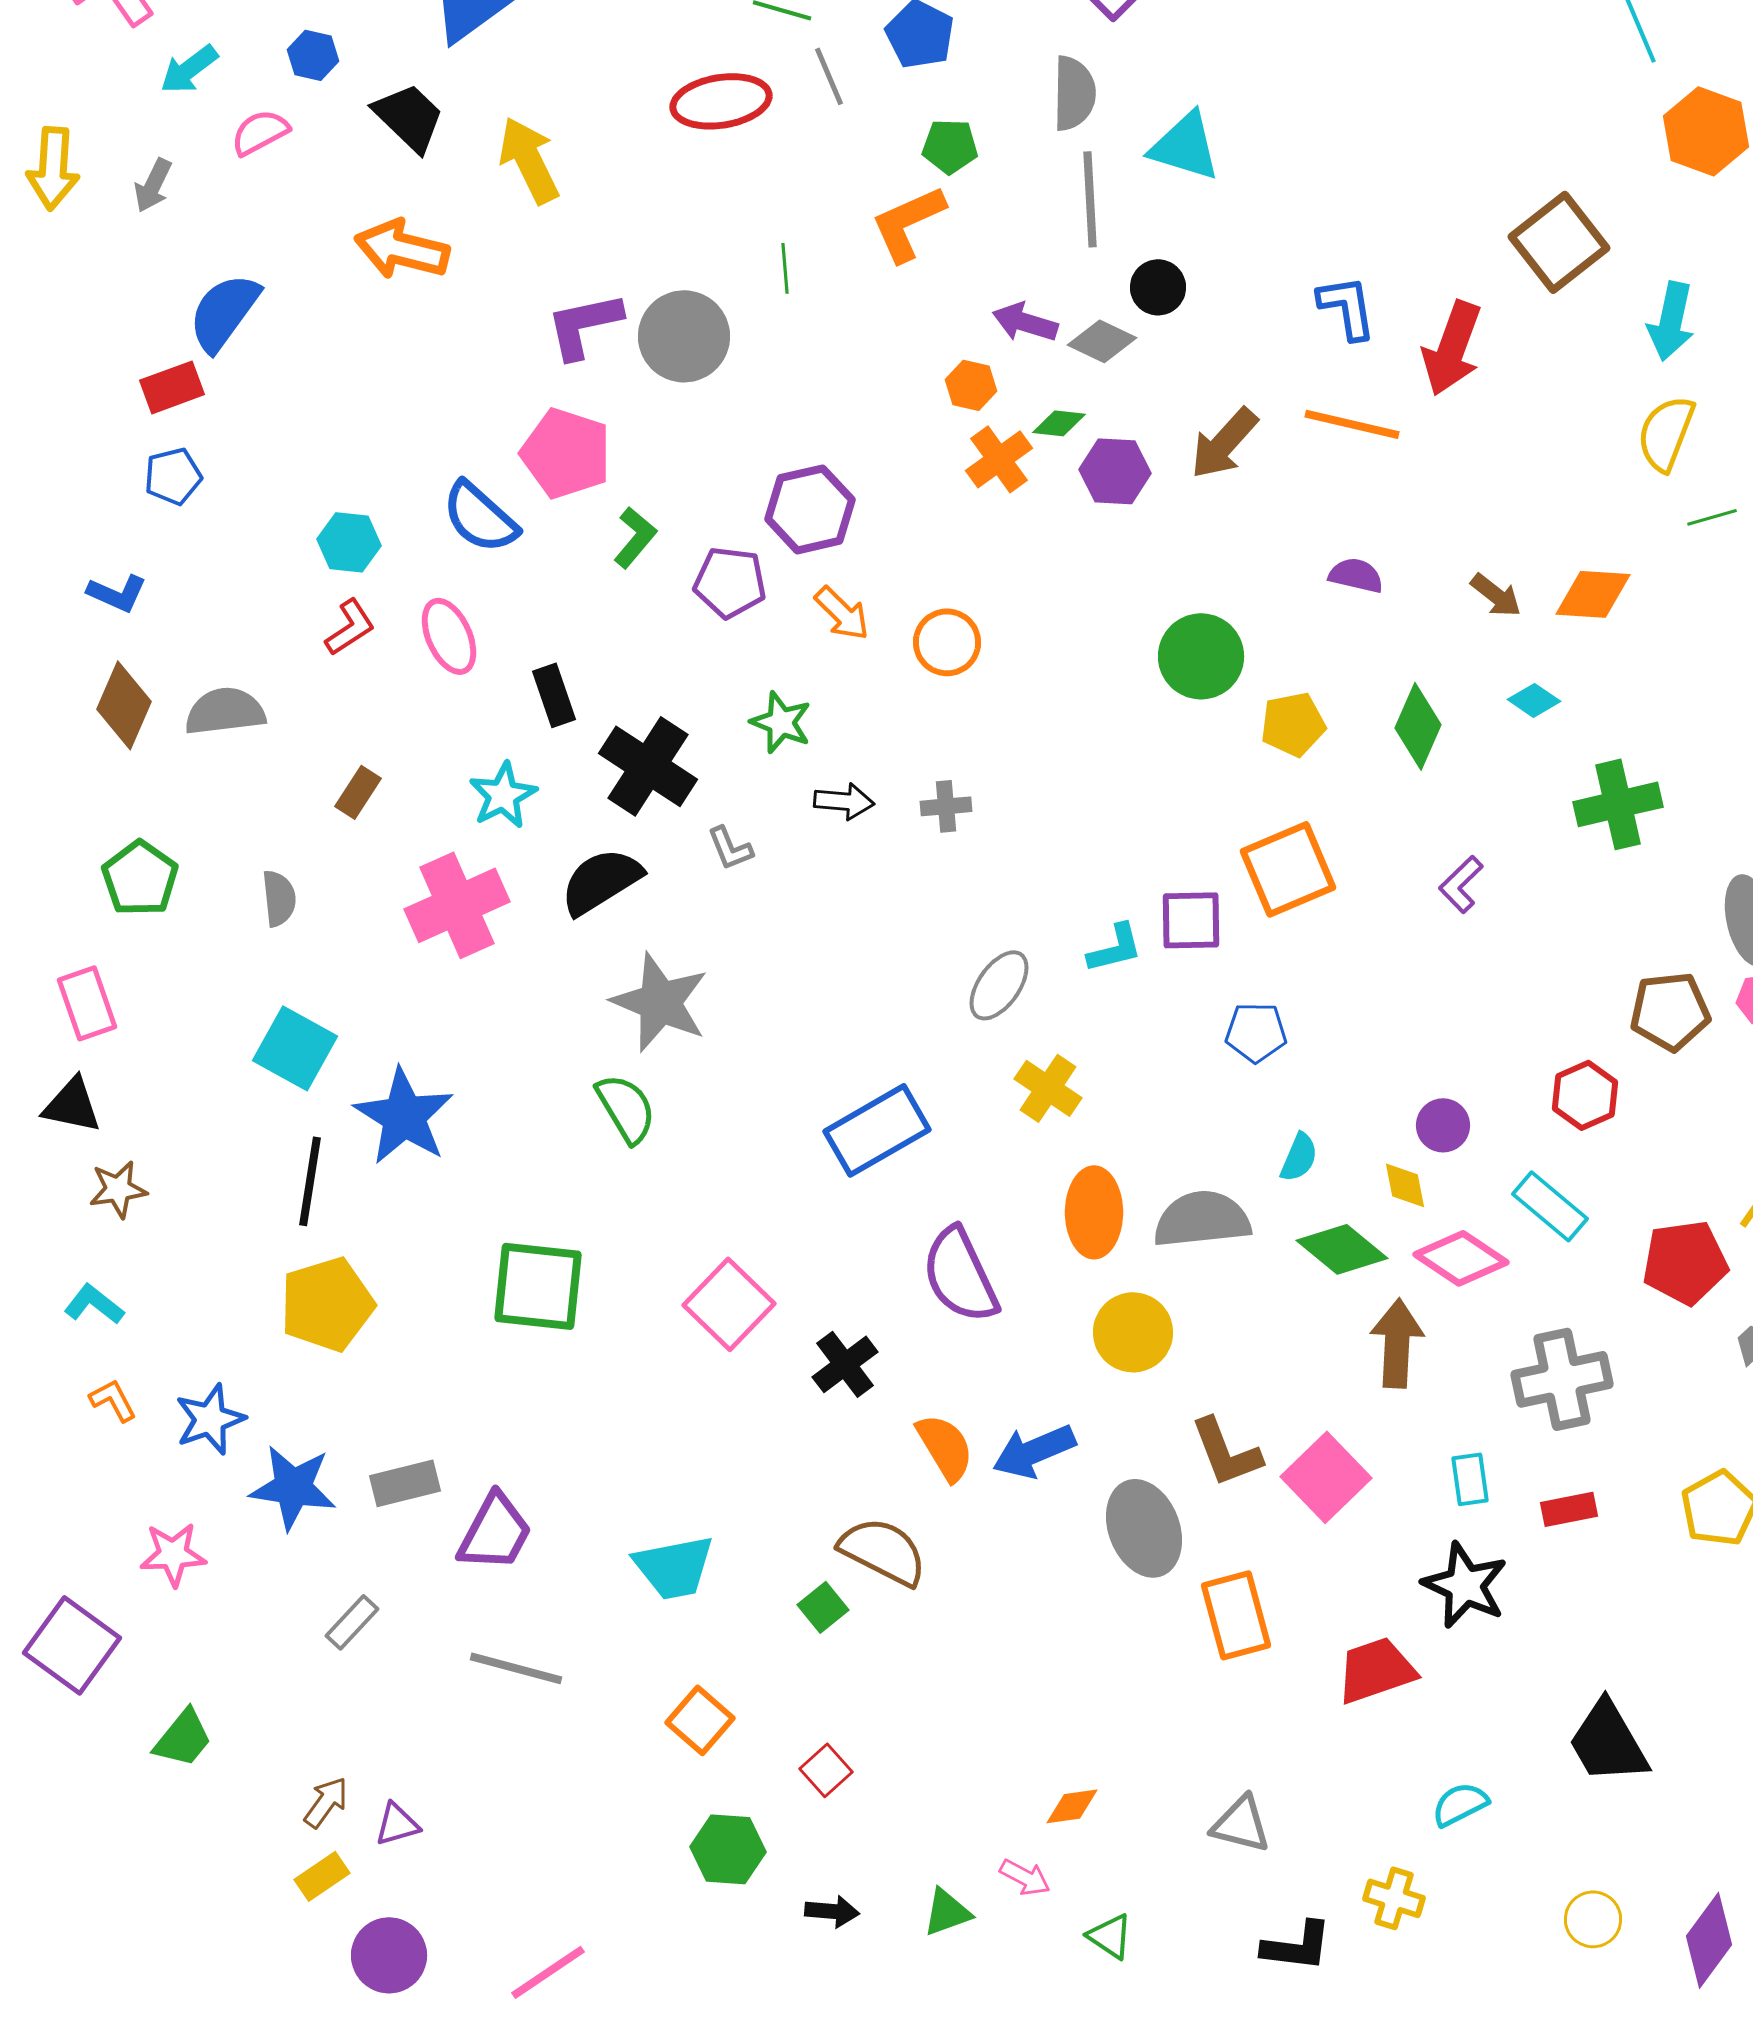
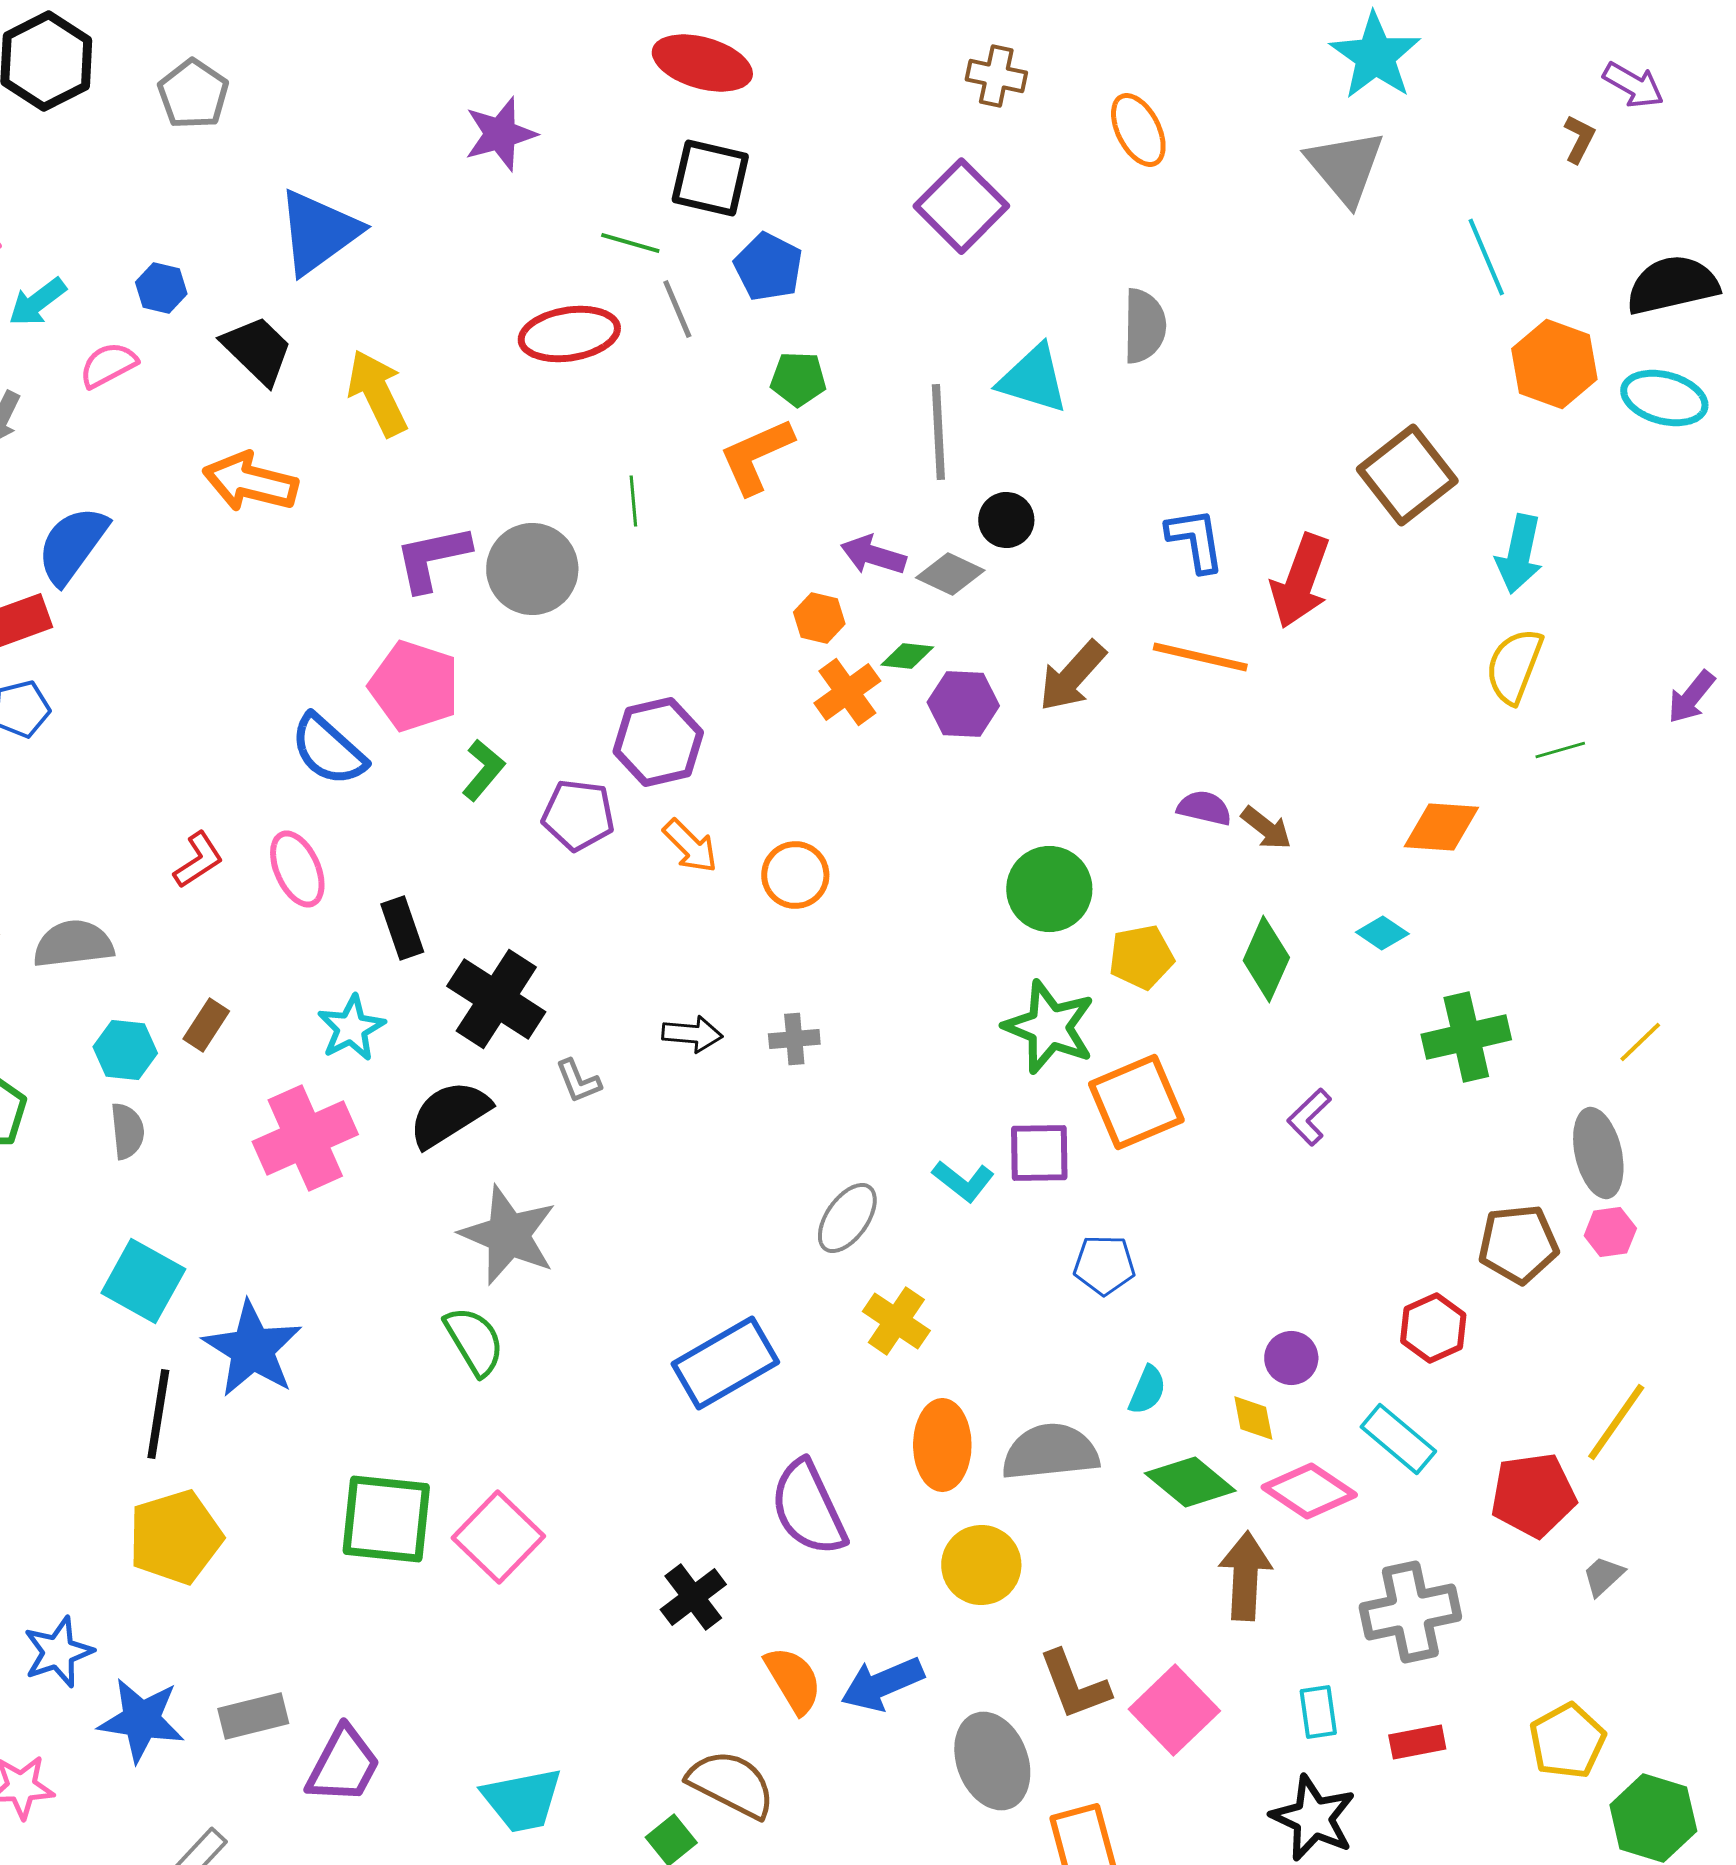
gray semicircle: (1074, 93) -> (1144, 326), moved
cyan hexagon: (349, 542) -> (125, 1050), moved
brown arrow: (1496, 595) -> (1266, 828), moved
green star: (781, 722) -> (1049, 1027), moved, size x1.5
cyan L-shape: (1115, 948) -> (963, 1181), turned 52
pink square: (729, 1304) -> (498, 1537), moved

